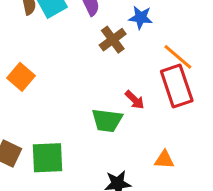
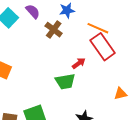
red arrow: (135, 100) -> (79, 63), turned -64
orange triangle: (164, 160) -> (121, 94), moved

